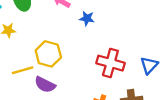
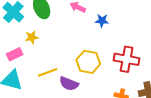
yellow hexagon: (48, 54) -> (88, 62), moved

